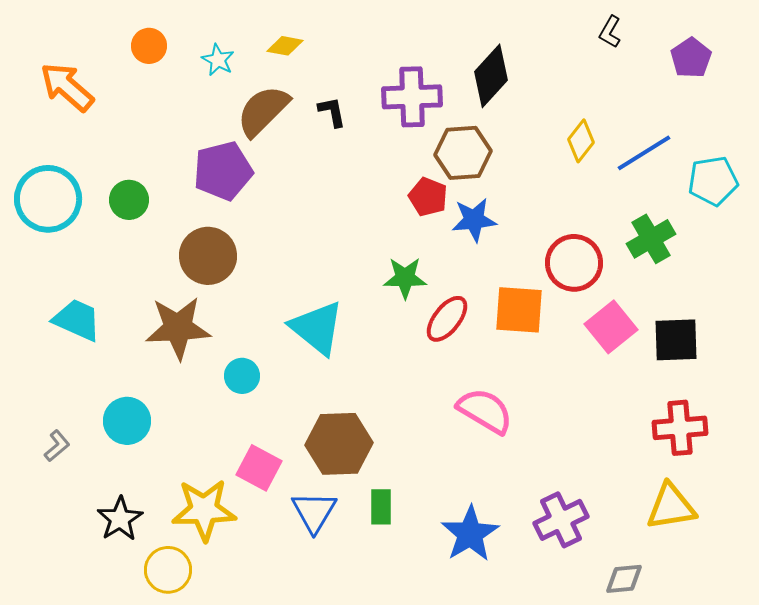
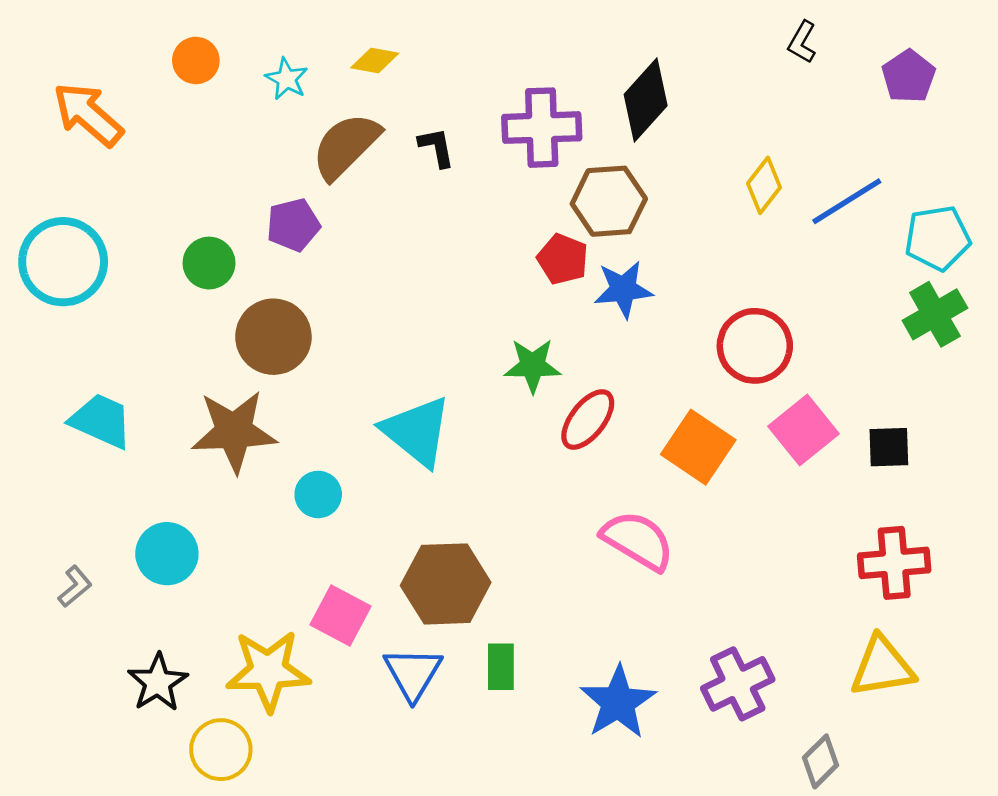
purple pentagon: (223, 171) -> (293, 225), size x0.7
green circle: (129, 200) -> (209, 263), moved
green cross: (651, 239) -> (935, 314), moved
orange square: (519, 310) -> (698, 447), moved, turned 30
black square: (676, 340) -> (889, 447), size x0.7
gray diamond: (624, 579) -> (821, 761), turned -39

